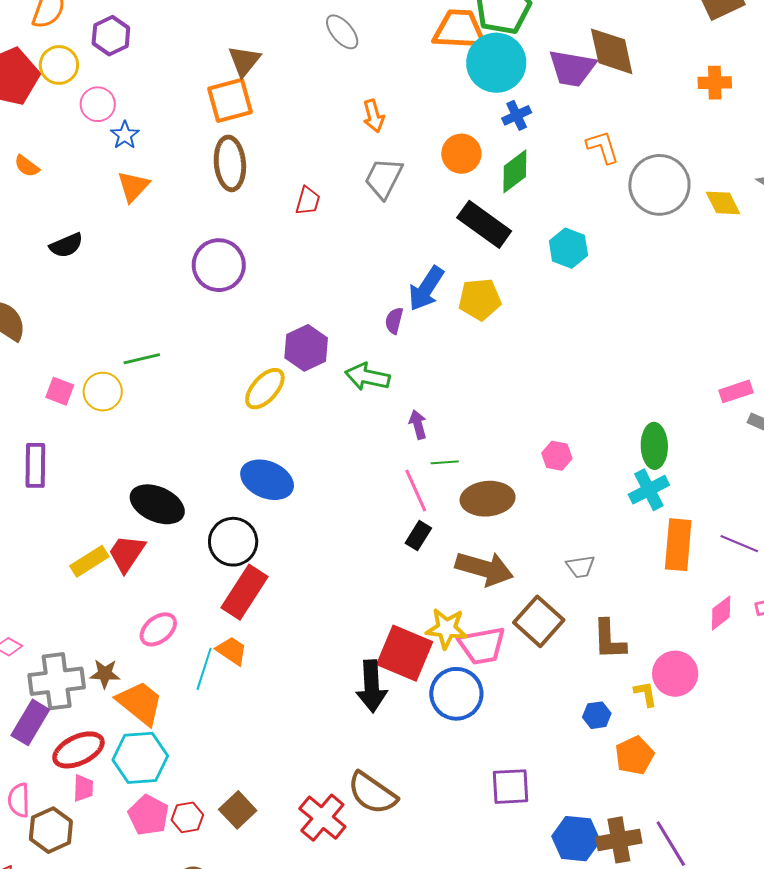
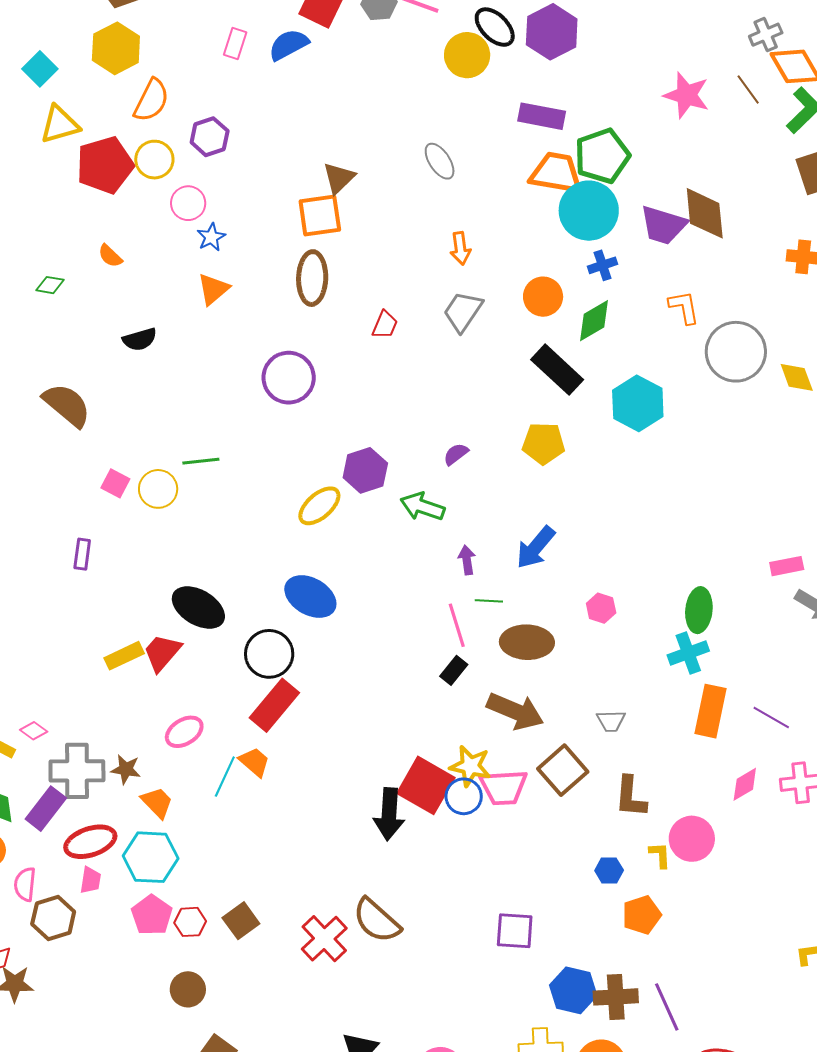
cyan hexagon: (568, 248) -> (638, 403), size x1.4
blue arrow: (426, 289) -> (536, 547), moved
purple semicircle: (394, 321) -> (456, 454), turned 32
purple rectangle: (35, 465) -> (82, 554), size x0.7
blue circle: (456, 694) -> (464, 796), moved, size x0.7
orange trapezoid: (140, 703) -> (157, 802), size x0.7

